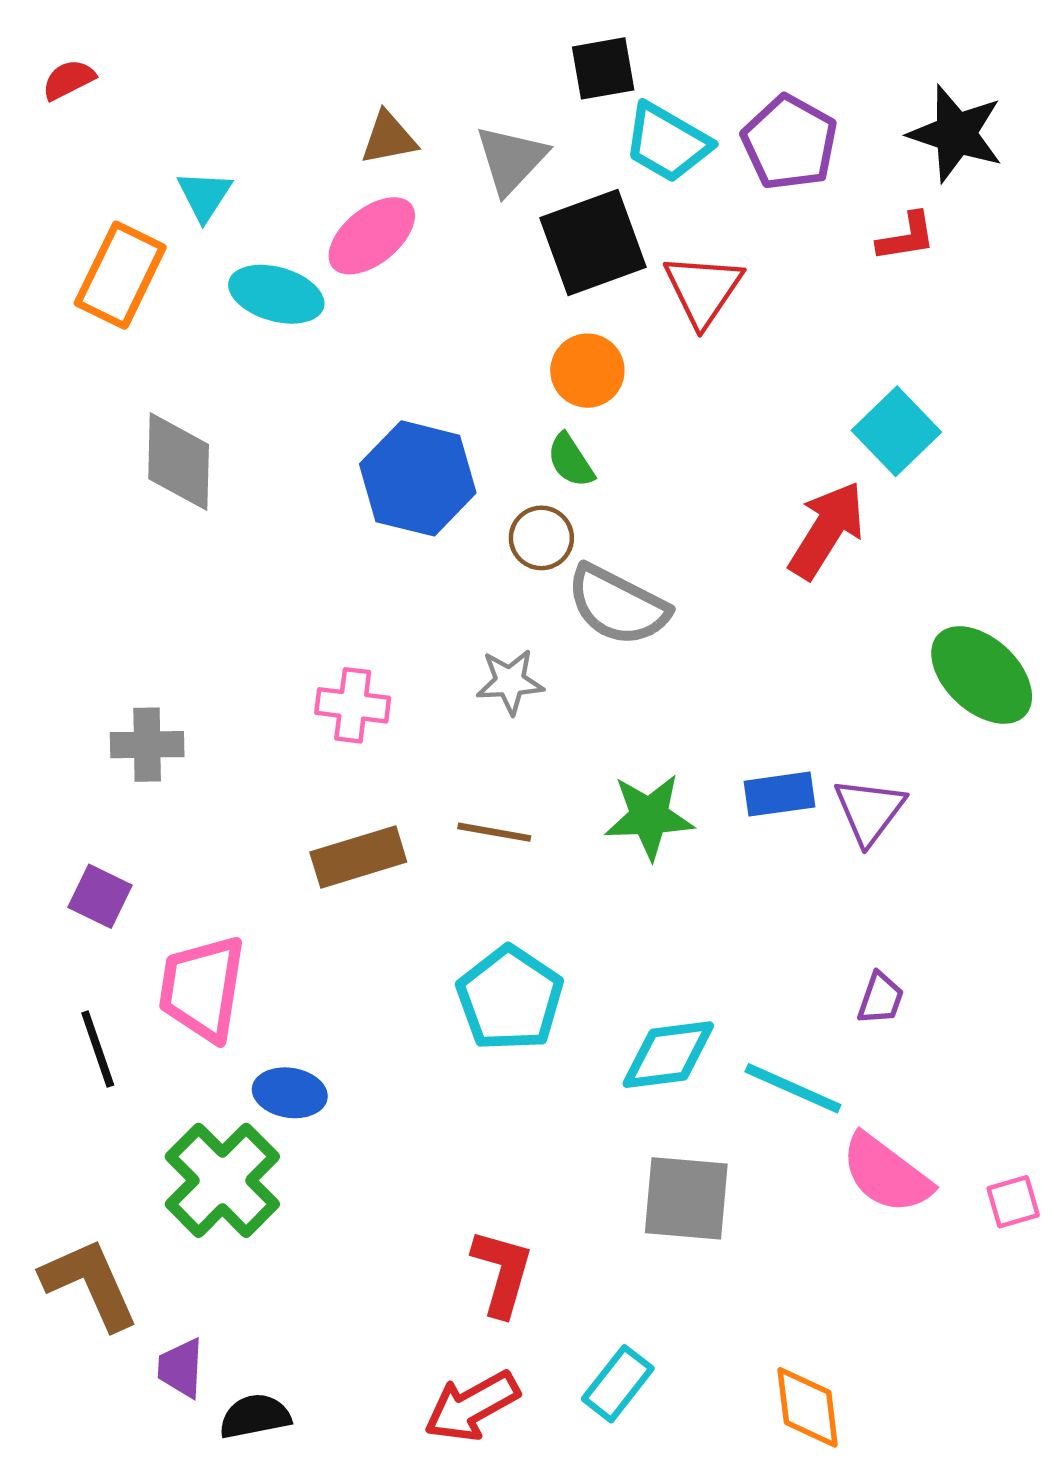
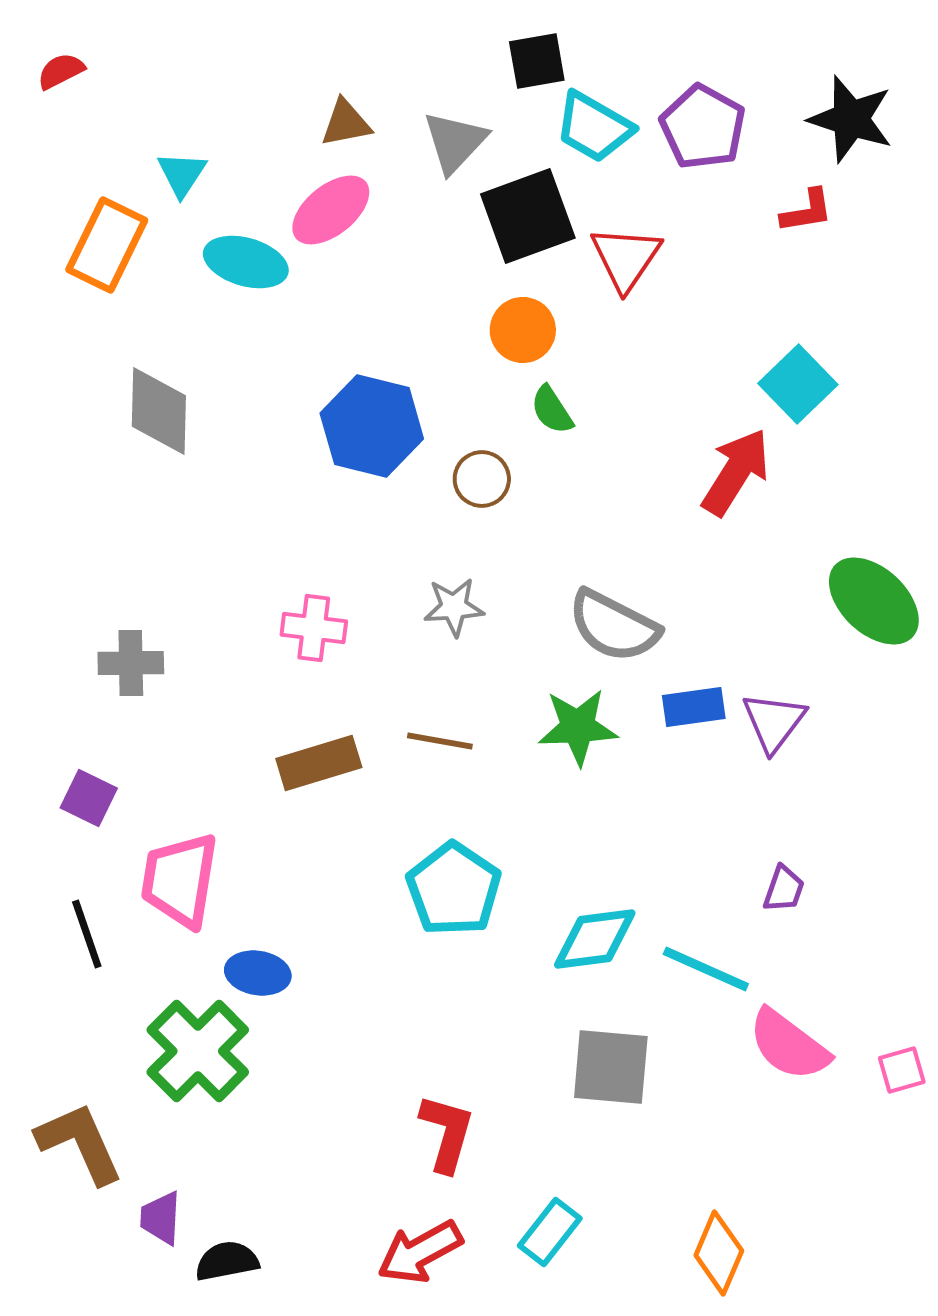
green semicircle: (571, 460) -> (552, 410), moved
gray semicircle: (618, 605) -> (614, 626), moved
orange diamond: (808, 1407) -> (719, 1253), turned 30

